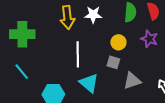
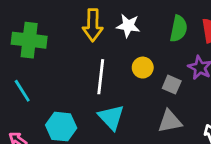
yellow circle: (118, 42) -> (143, 68), moved
gray square: (113, 62) -> (172, 85), moved

